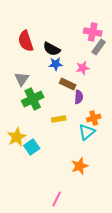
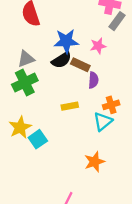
black semicircle: (52, 49) -> (61, 60), moved, turned -60
blue star: (56, 64) -> (66, 41), size x1.5
gray triangle: (22, 79) -> (26, 59), turned 35
green cross: (33, 99) -> (25, 82), moved

